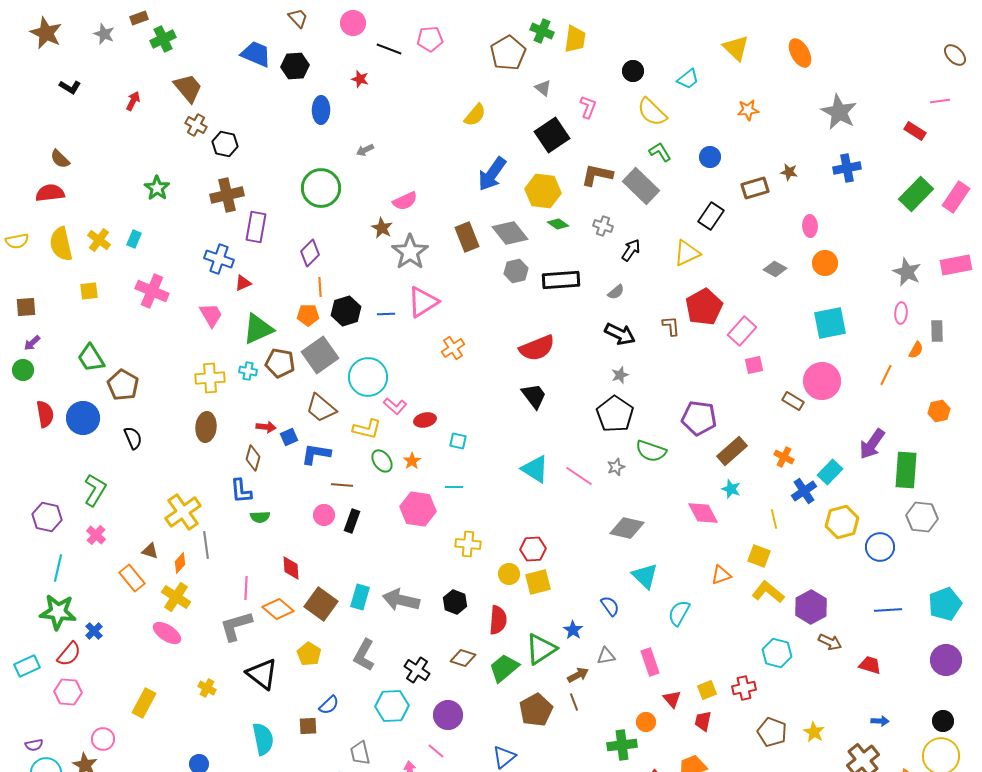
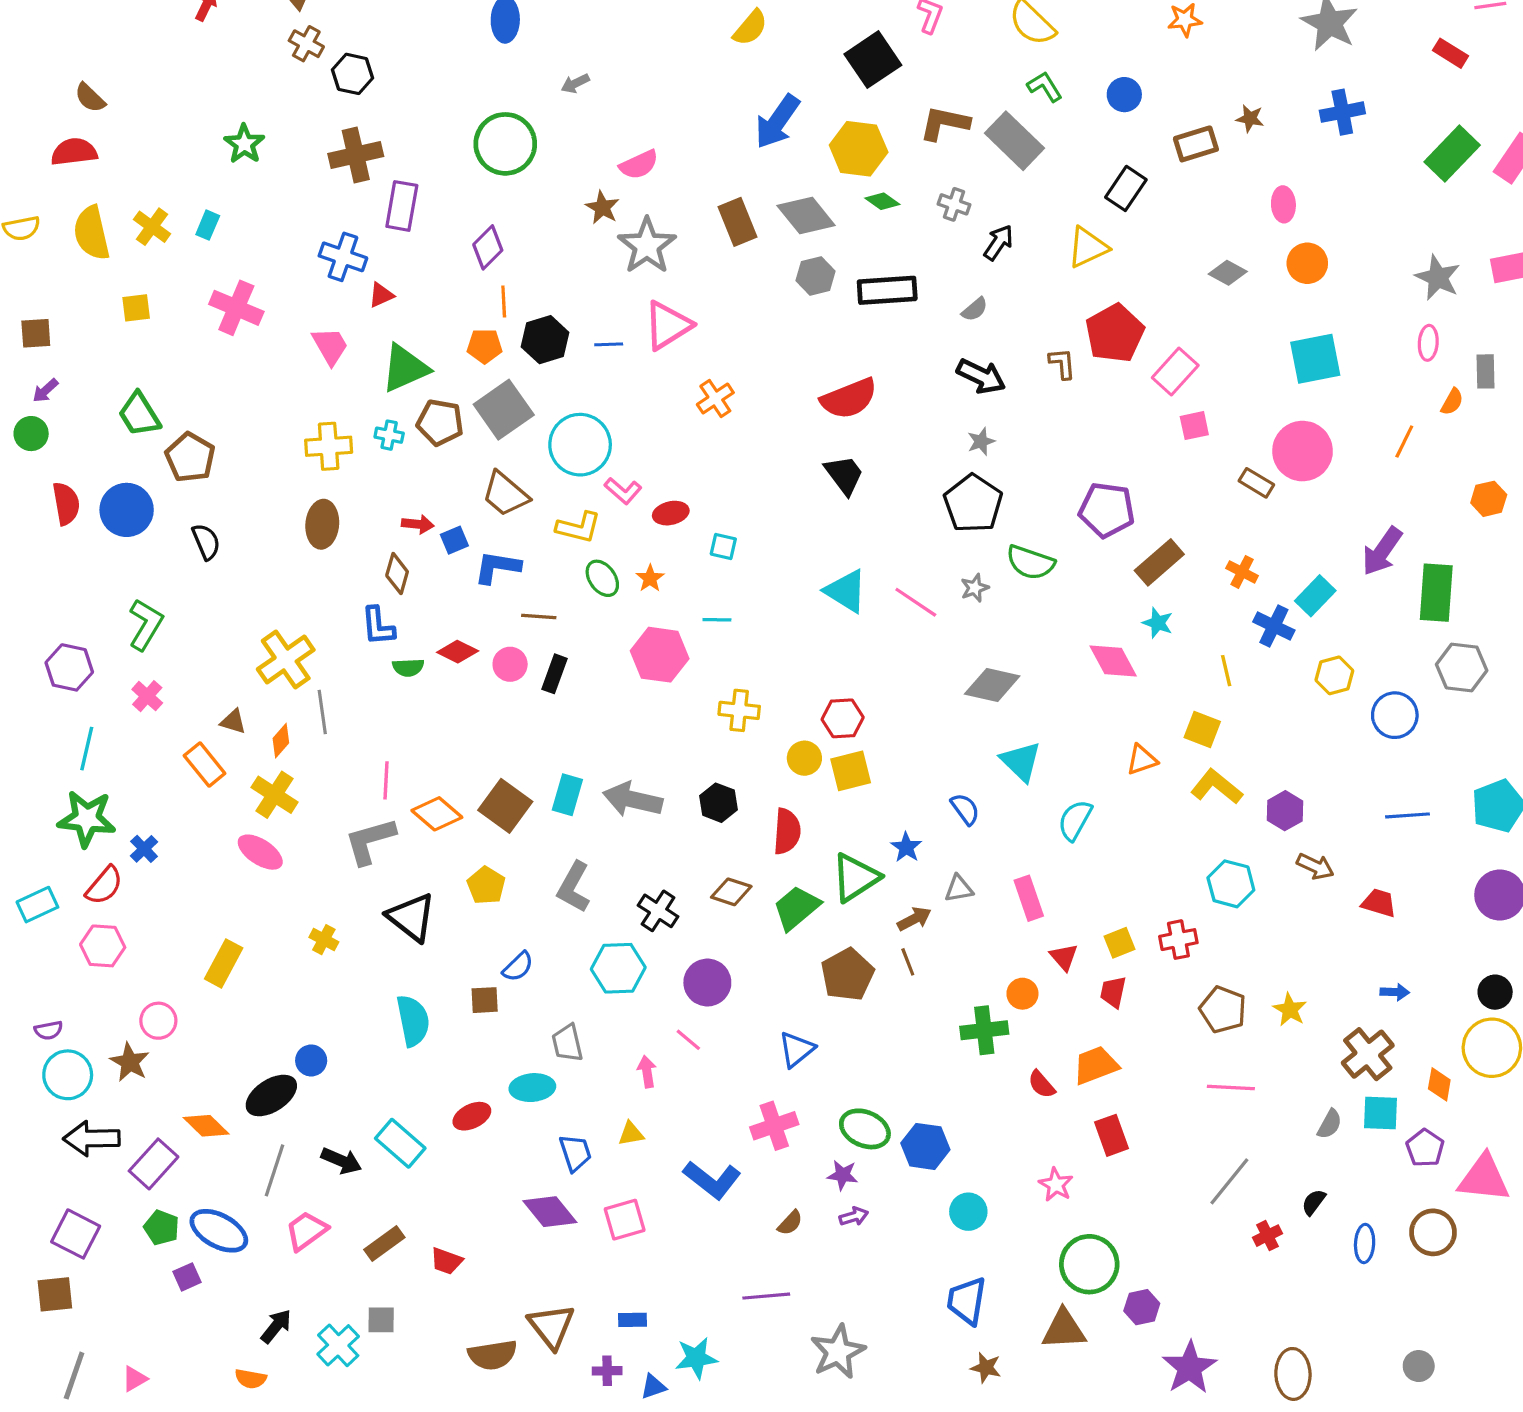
blue cross: (804, 491) -> (1274, 626), turned -30
yellow hexagon: (842, 522) -> (1334, 675), size x0.7
red diamond: (291, 568) -> (458, 652), moved, turned -60
purple hexagon: (811, 607) -> (1285, 811), size x0.7

